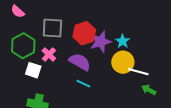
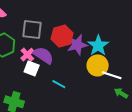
cyan star: (123, 41) -> (98, 45), size x1.5
purple semicircle: (80, 62) -> (43, 55), moved
white square: (33, 70) -> (32, 69), moved

